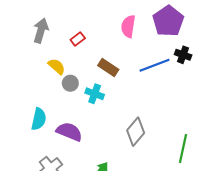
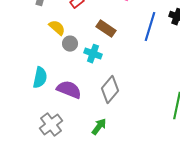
blue line: (155, 65) -> (150, 27), turned -52
gray diamond: (136, 132) -> (110, 90), moved

